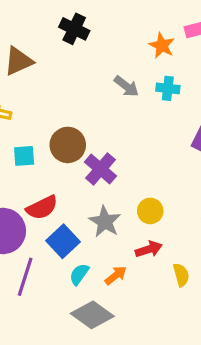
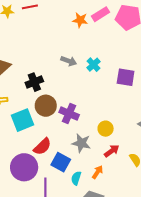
black cross: (74, 29) -> (34, 82), moved, turned -30
orange star: (162, 45) -> (80, 20), moved
cyan cross: (168, 88) -> (93, 65), moved, turned -32
cyan square: (24, 156) -> (23, 120), size x1.6

